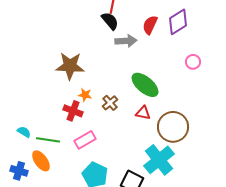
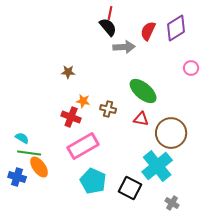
brown star: (70, 66) -> (68, 72), size x0.5
brown cross: (110, 103) -> (108, 109), turned -35
green line: (48, 140) -> (29, 153), moved
pink rectangle: (85, 140) -> (83, 146), size x1.4

